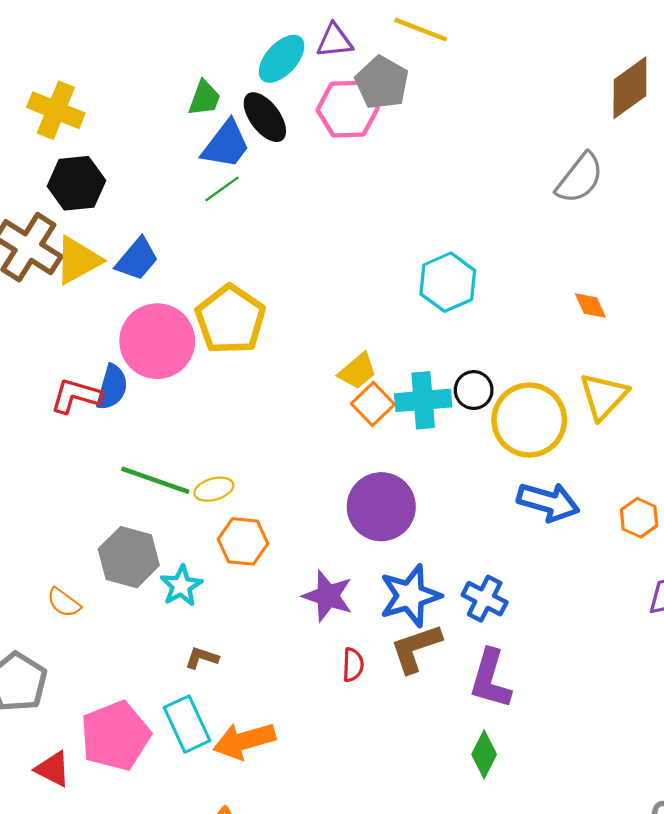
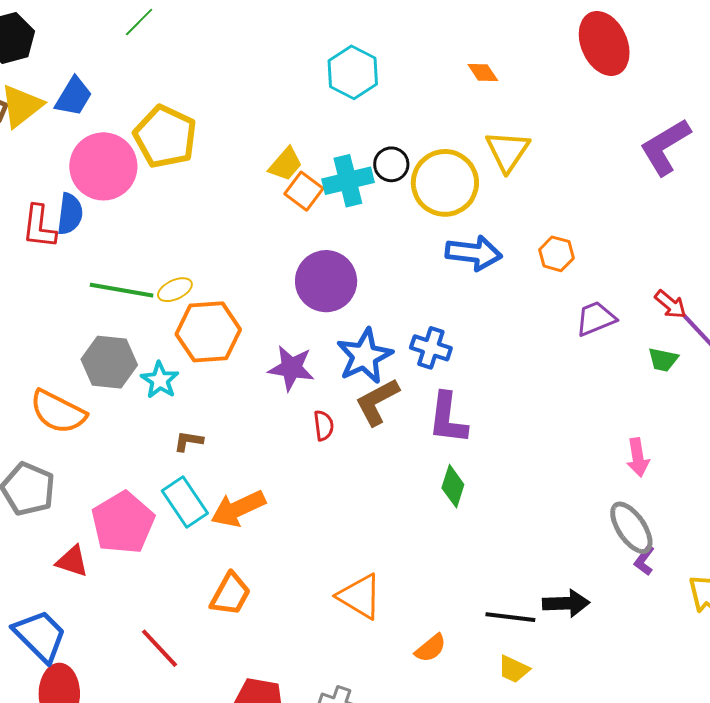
red L-shape: (76, 396) -> (39, 227), turned -90
orange hexagon: (243, 541) -> (208, 332), size x1.4
orange semicircle: (64, 602) -> (58, 412), size x1.8

